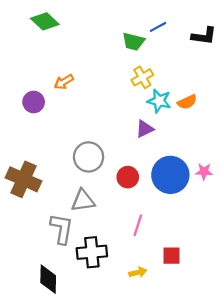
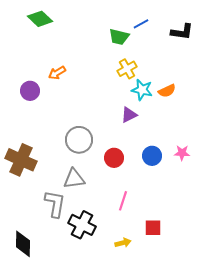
blue circle: (170, 175) -> (152, 156), size x0.6
black cross: (92, 252) -> (82, 225), turned 32
black diamond: (48, 279) -> (23, 244), moved

